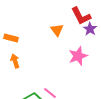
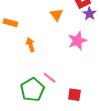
orange arrow: (15, 61) -> (30, 45), moved

